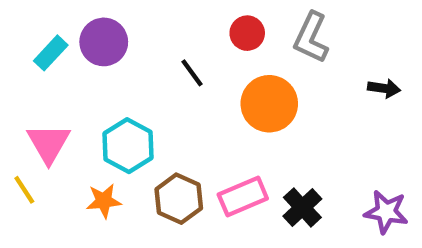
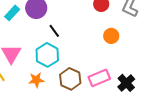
black line: (192, 73) -> (54, 31), moved
orange circle: (269, 104) -> (111, 36), size x0.6

